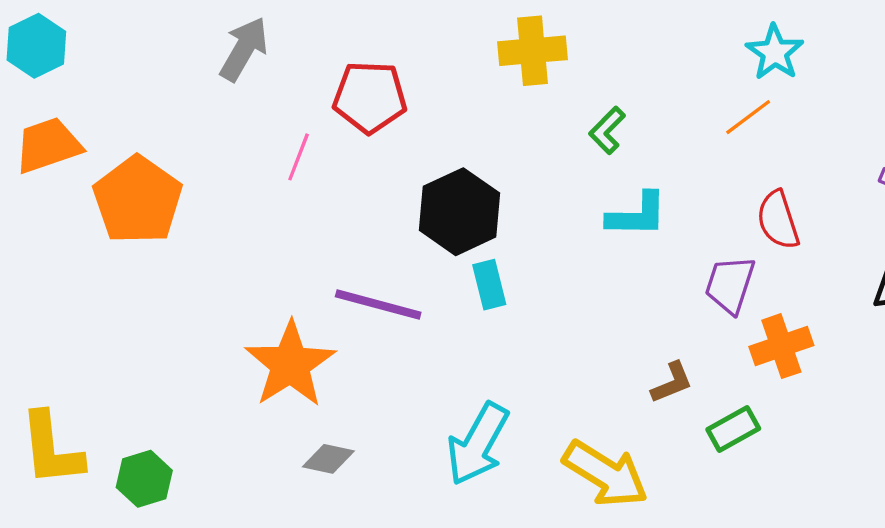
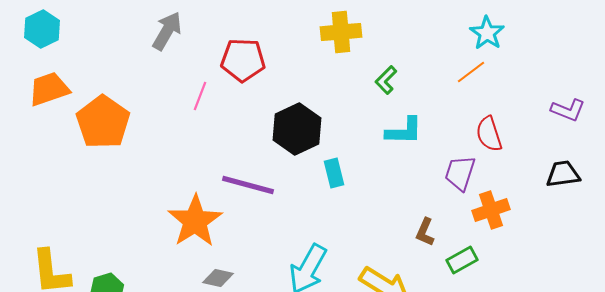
cyan rectangle: (489, 285) -> (334, 173), moved
brown L-shape: (672, 383) -> (425, 232), turned 136

